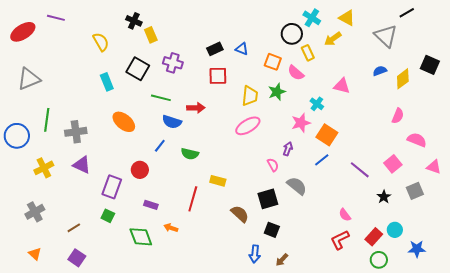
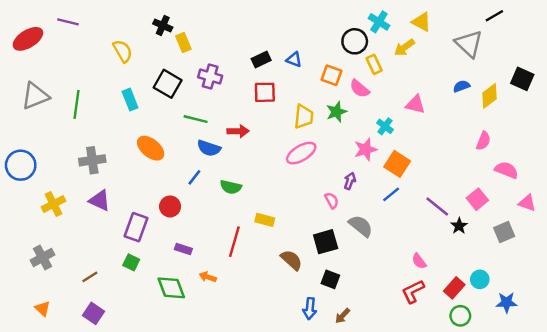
green line: (47, 120) -> (77, 104), moved
black star: (384, 197) -> (459, 226), moved

